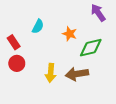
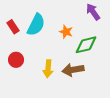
cyan semicircle: (38, 26) -> (36, 25), size x1.6
red rectangle: (14, 42) -> (13, 27), moved

